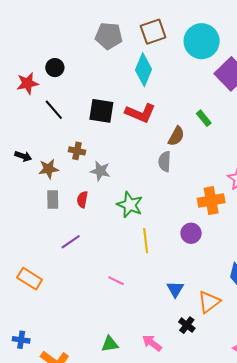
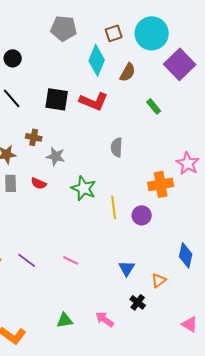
brown square: (153, 32) -> (114, 33), moved, size x0.7
brown semicircle: (176, 136) -> (128, 72), moved
red semicircle: (82, 199) -> (39, 183), turned -77
yellow line: (146, 241) -> (114, 207), moved
purple line: (71, 242) -> (27, 260), moved, turned 72
orange triangle: (209, 302) -> (159, 280), size x0.7

